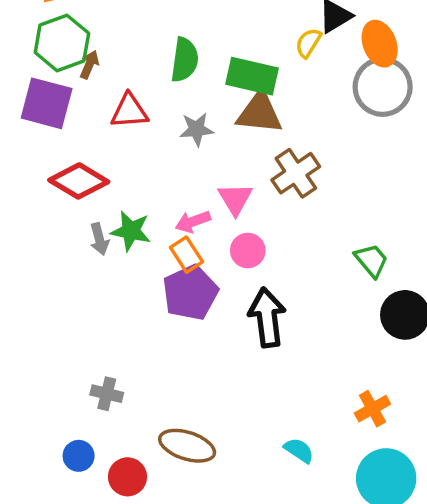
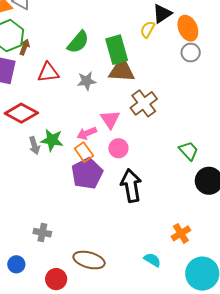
green semicircle: (185, 60) -> (78, 42), turned 35
green rectangle: (252, 76) -> (117, 50), turned 64
gray circle: (383, 87) -> (191, 53), size x0.6
orange cross: (372, 409) -> (181, 233), moved
blue circle: (79, 456) -> (16, 264), moved

